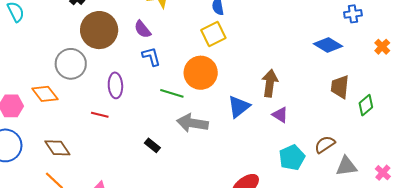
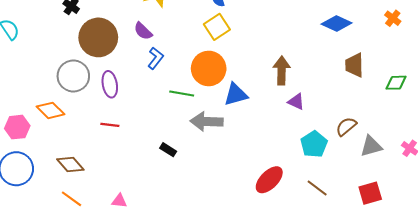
blue L-shape: (151, 57) -> (156, 58), turned 60
purple ellipse: (115, 85) -> (110, 84), moved
green diamond: (366, 105) -> (396, 83), moved, turned 45
blue triangle: (239, 107) -> (236, 94), moved, turned 30

